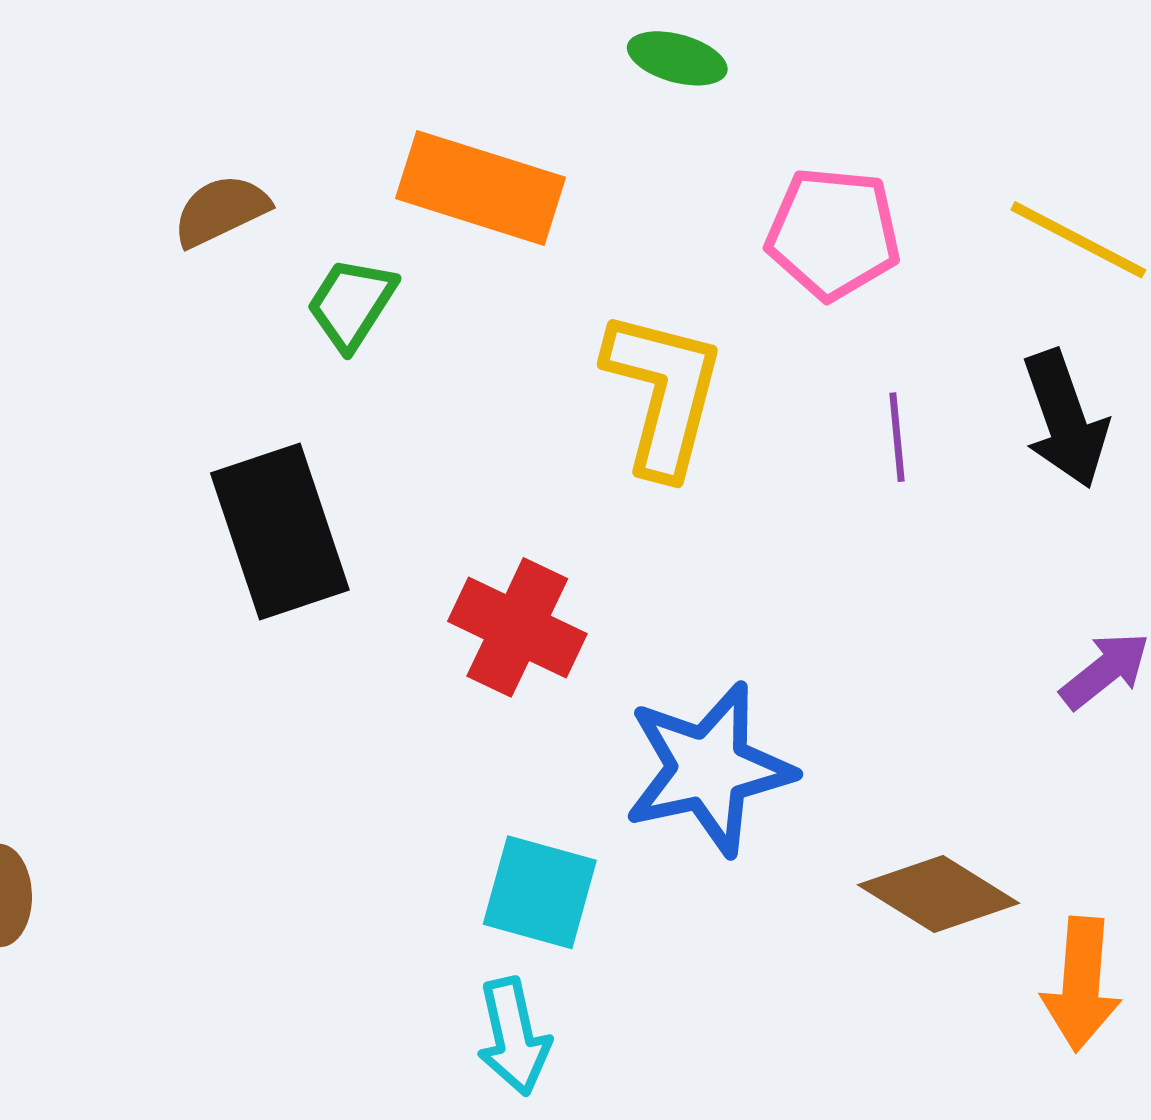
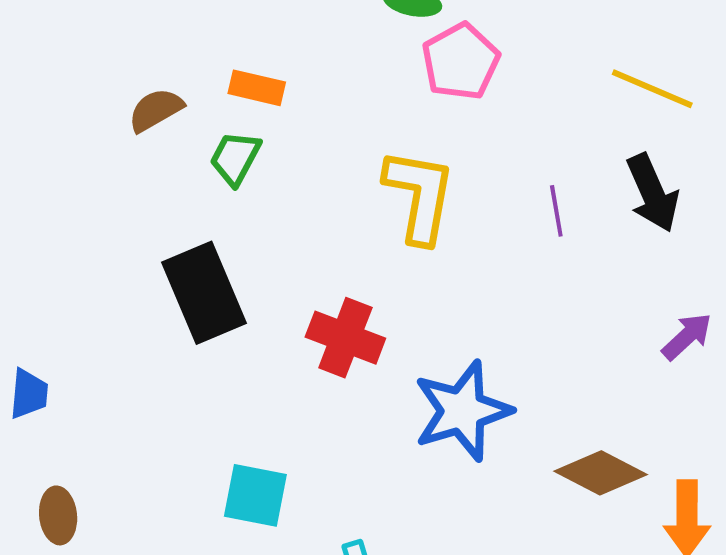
orange rectangle: (480, 188) -> (257, 88), moved, size x0.6
pink pentagon: (833, 233) -> (461, 61), moved, turned -30
cyan square: (540, 892) -> (255, 495), moved

